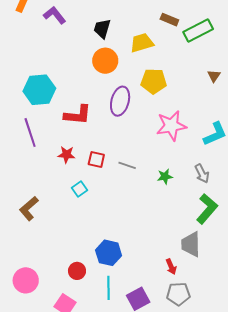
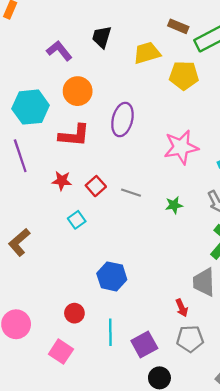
purple L-shape: (55, 15) -> (59, 51), moved
orange circle: (105, 61) -> (78, 91), moved
yellow pentagon: (154, 81) -> (184, 75), moved
red square: (96, 159) -> (96, 186), turned 36
blue hexagon: (109, 253) -> (112, 276), moved

